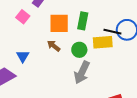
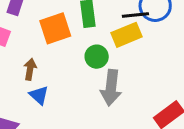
brown arrow: (54, 46) -> (30, 69), moved, turned 80
blue triangle: (23, 56) -> (39, 95), moved

